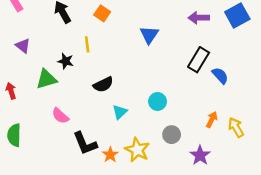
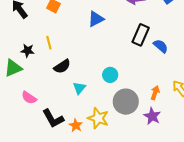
blue triangle: (149, 35) -> (96, 19), turned 36
yellow line: (87, 44) -> (49, 43), moved
orange arrow: (212, 120) -> (155, 93), moved
gray circle: (172, 135) -> (126, 102), size x1.6

